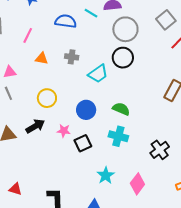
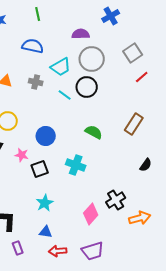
cyan line: (91, 13) -> (65, 95), moved
cyan trapezoid: (98, 74) -> (61, 67), moved
green semicircle: (121, 109) -> (94, 132), moved
black cross: (160, 150) -> (116, 200), moved
cyan star: (106, 175) -> (45, 203), moved

